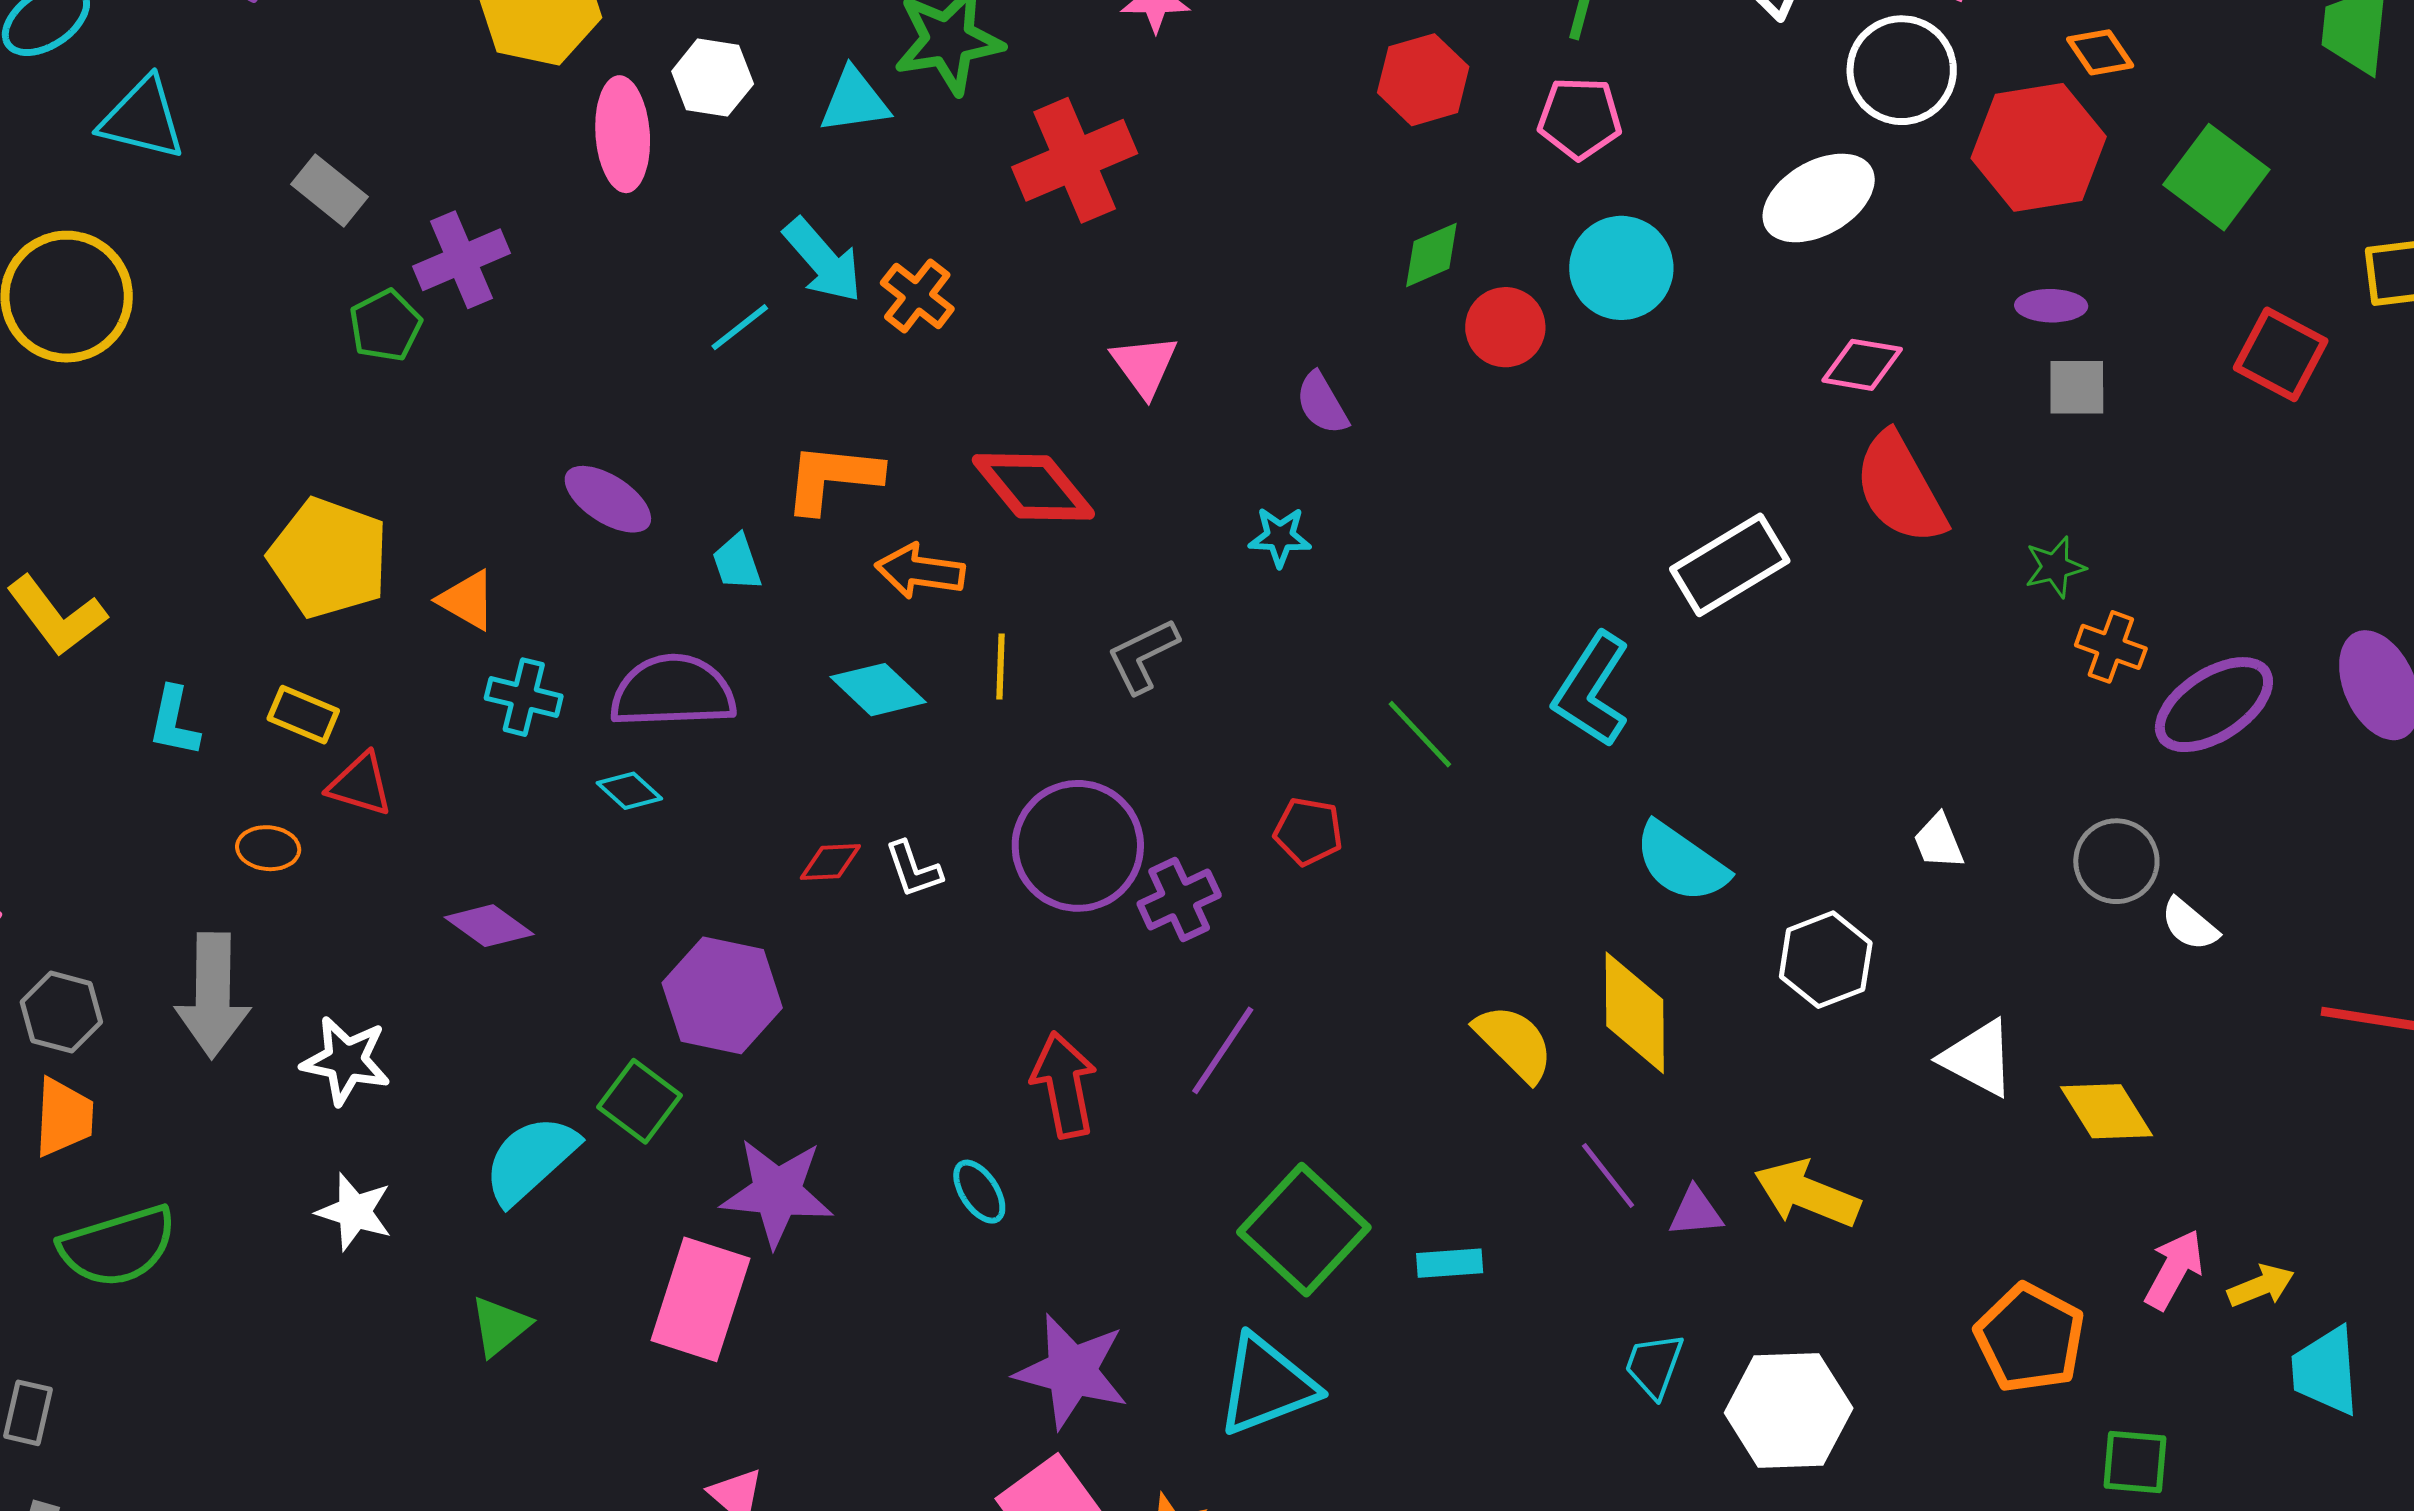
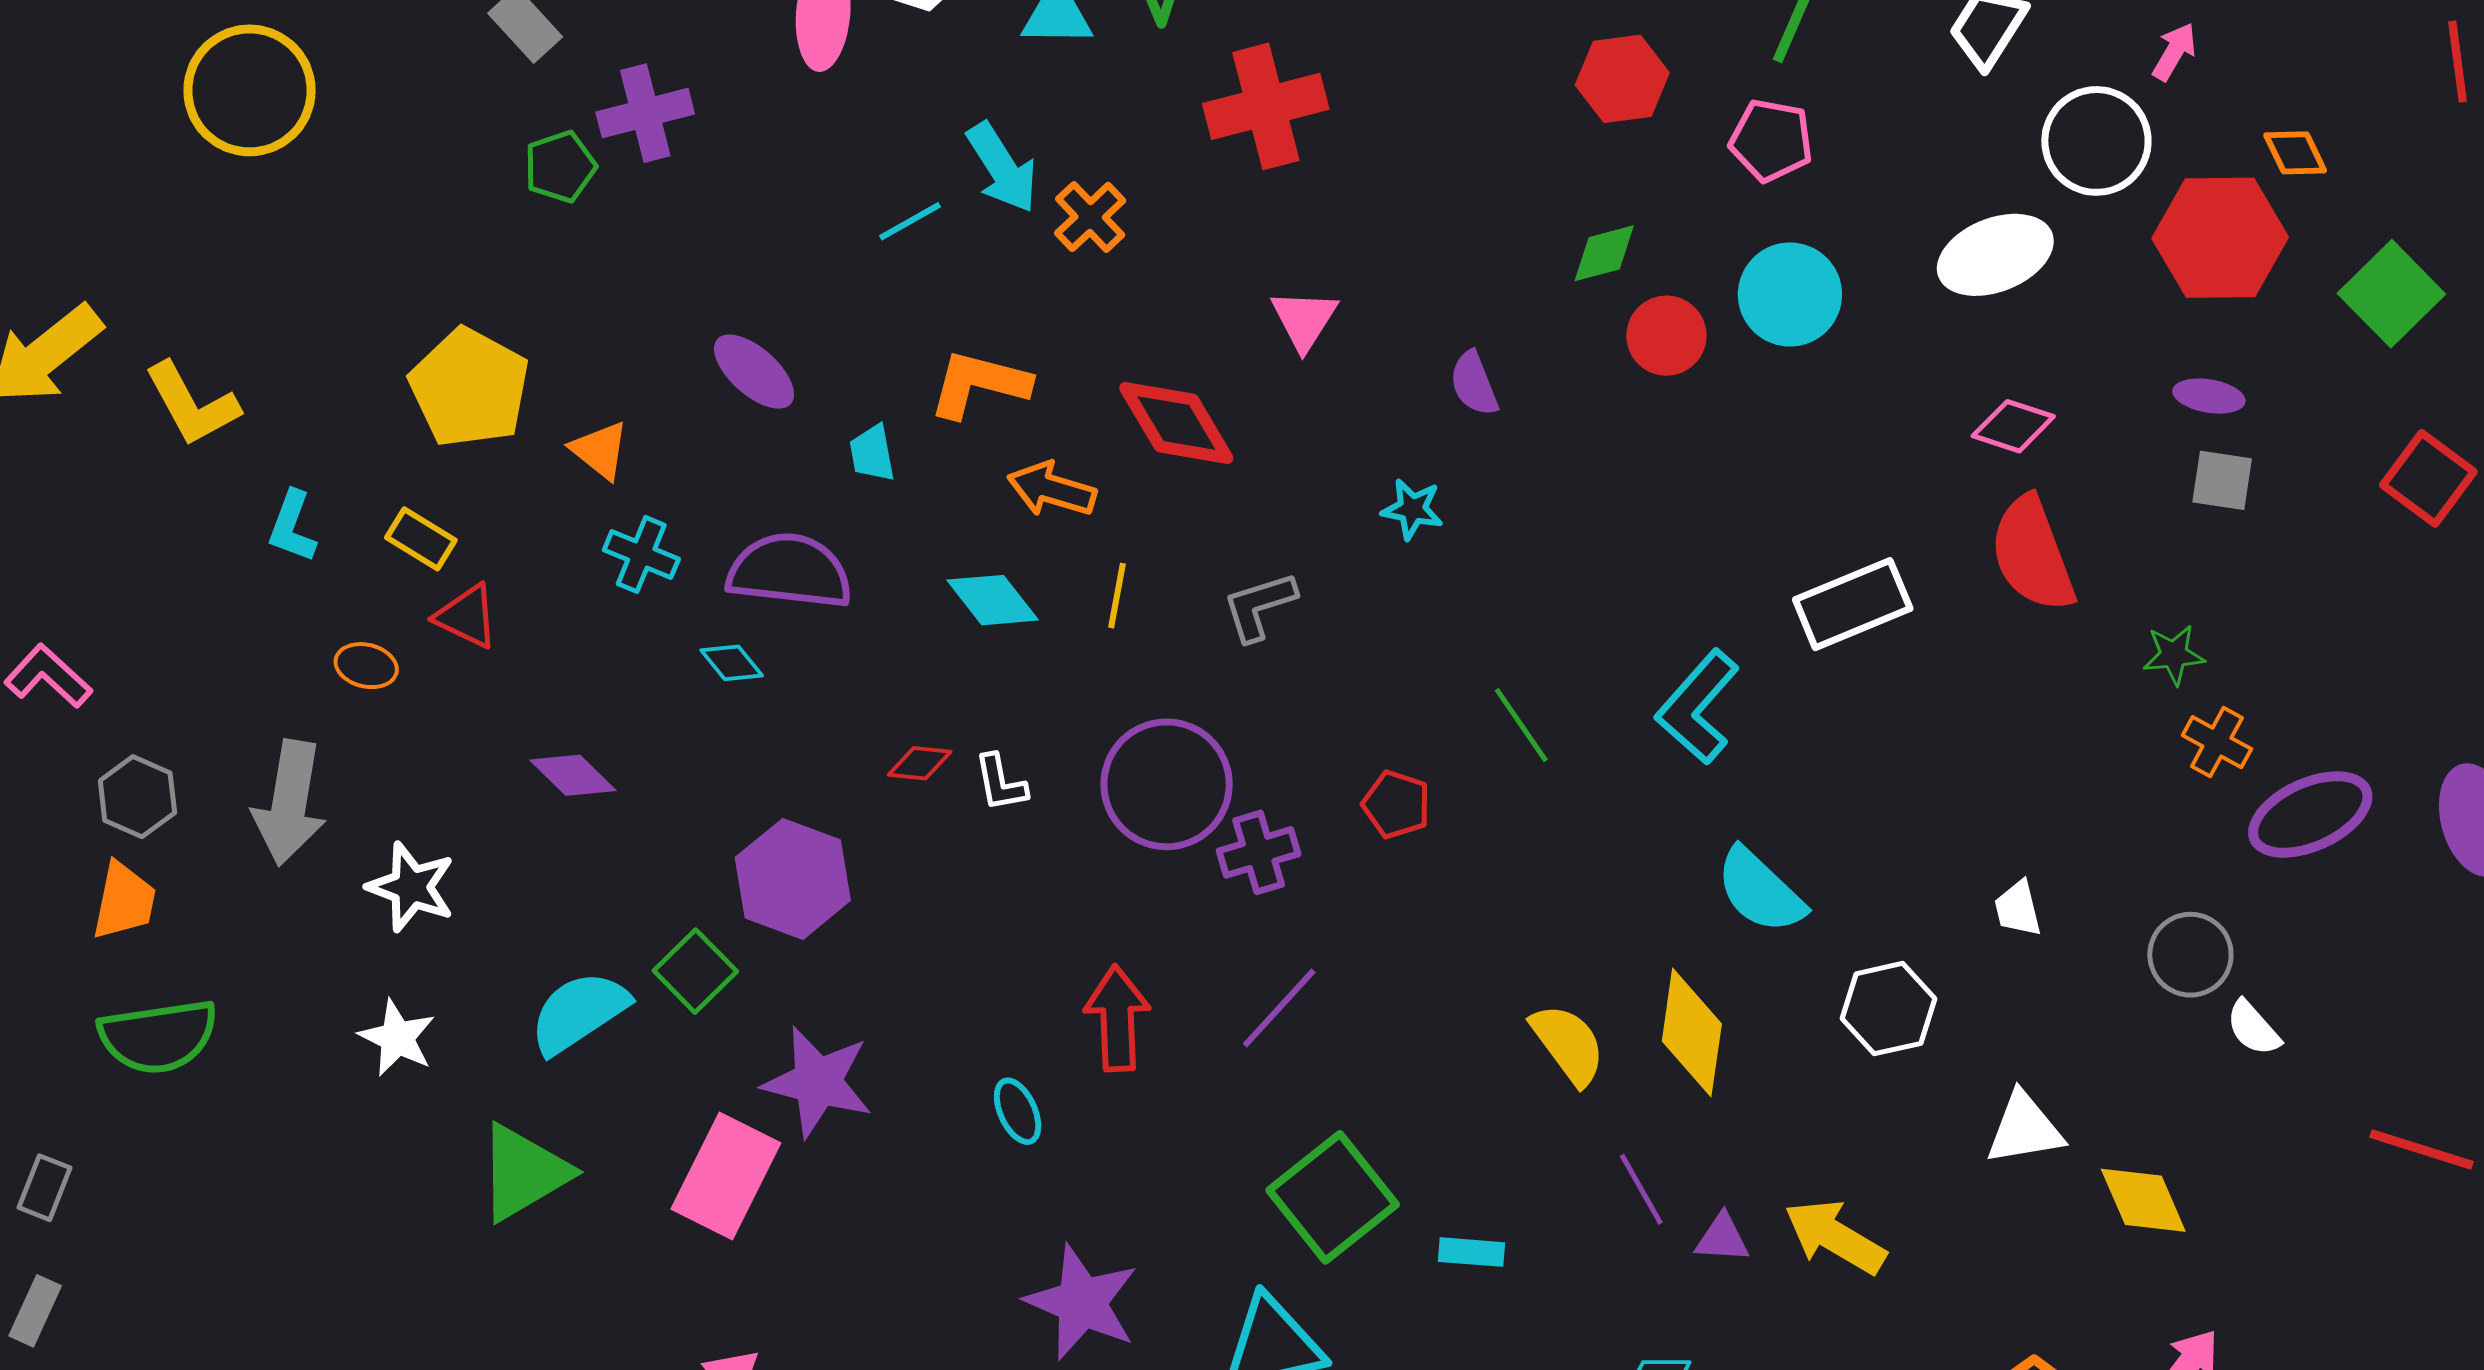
white triangle: (1978, 1058) -> (2024, 1129), turned -46
green triangle: (500, 1326) -> (524, 1173), size x1.6

